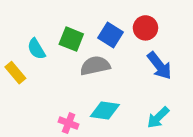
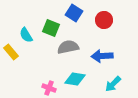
blue square: (110, 35) -> (74, 13), moved
blue arrow: (159, 66) -> (102, 56), moved, turned 125

